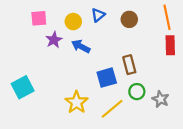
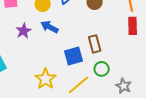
purple star: (54, 40) -> (24, 31), moved
gray star: (161, 99) -> (124, 86), moved

